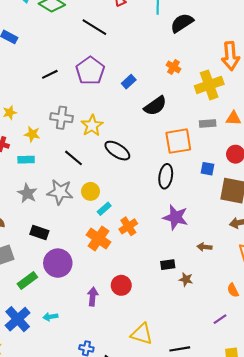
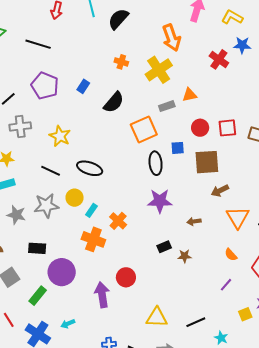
gray cross: (62, 118) -> (20, 126), moved
black ellipse: (117, 151) -> (90, 168), moved
black ellipse: (166, 176) -> (156, 163), moved
purple arrow: (93, 297) -> (102, 295), size x1.4

